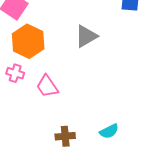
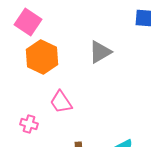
pink cross: (15, 73) -> (29, 124), moved

